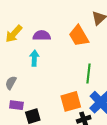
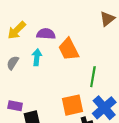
orange trapezoid: (79, 36) -> (69, 49), moved
gray semicircle: (11, 83) -> (13, 63), moved

